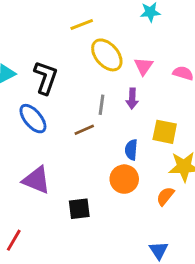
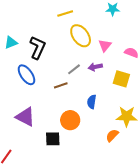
purple arrow: (132, 99) -> (95, 67), turned 72
gray line: (102, 105) -> (74, 69), turned 40
yellow square: (165, 132) -> (121, 79), moved
orange circle: (124, 179) -> (70, 120), moved

